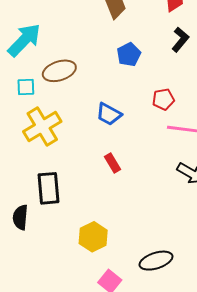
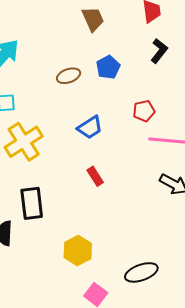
brown ellipse: (59, 71) -> (69, 76), moved, size x0.7
blue trapezoid: (109, 114) -> (90, 127), turned -60

